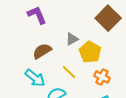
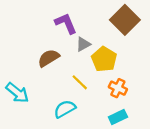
purple L-shape: (37, 15) -> (66, 23), moved
cyan arrow: (35, 78) -> (17, 93), moved

